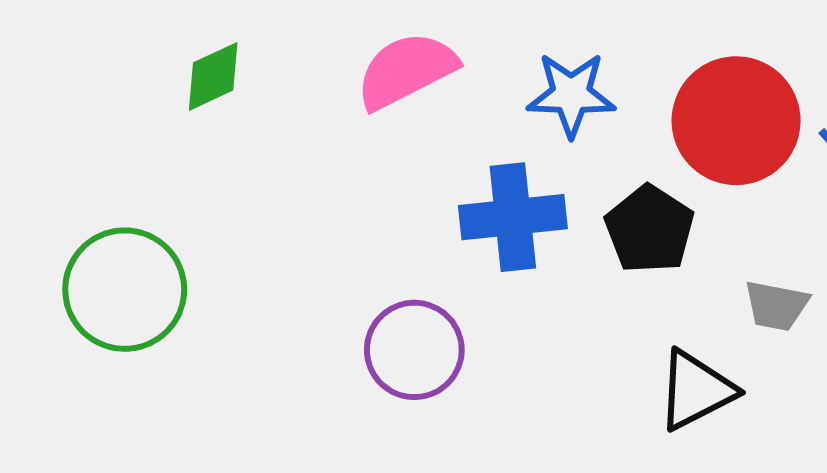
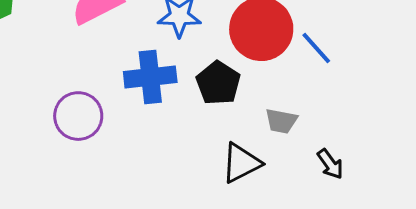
purple circle: (414, 350) -> (78, 116), moved

